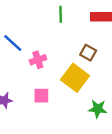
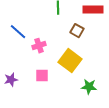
brown square: (88, 53) -> (77, 31), moved

